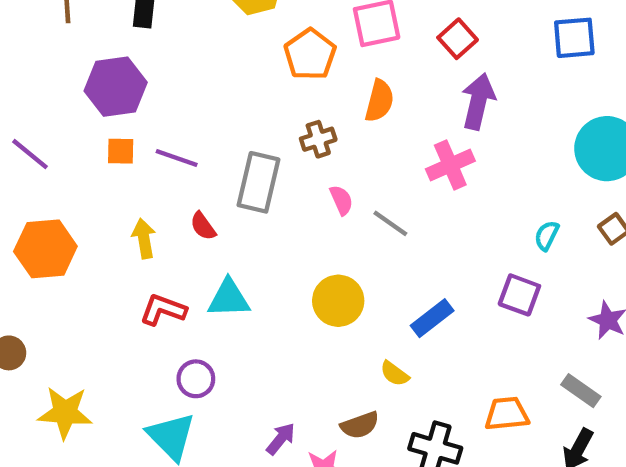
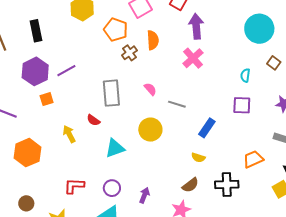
brown cross: (318, 139) -> (129, 53), moved
purple line: (177, 158) -> (66, 71), moved, turned -30
gray line: (390, 223) -> (177, 104), moved
yellow circle: (338, 301) -> (150, 130), moved
red L-shape: (163, 310) -> (74, 186), moved
purple arrow: (281, 439) -> (144, 195), moved

